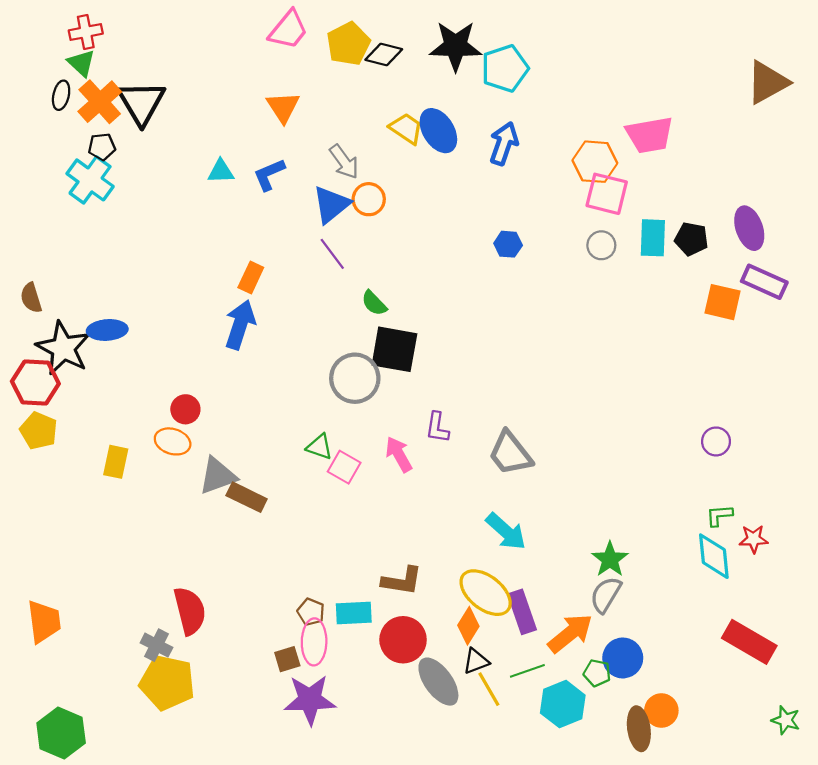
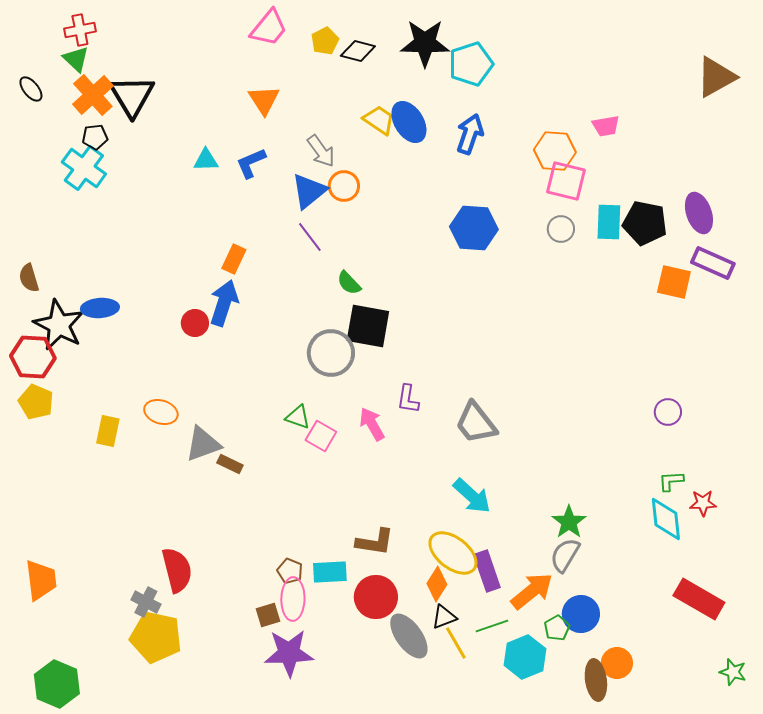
yellow pentagon: (348, 44) -> (325, 41), size x0.7
black ellipse: (61, 95) -> (31, 89), moved, turned -52
pink trapezoid: (650, 135) -> (606, 126), size x0.6
black pentagon: (691, 239) -> (645, 223), size x1.4
blue hexagon: (508, 244) -> (474, 228), size x1.8
red circle: (185, 409) -> (195, 323), moved
brown rectangle: (247, 497) -> (230, 464), size x0.7
green pentagon: (597, 673) -> (557, 628), turned 30

